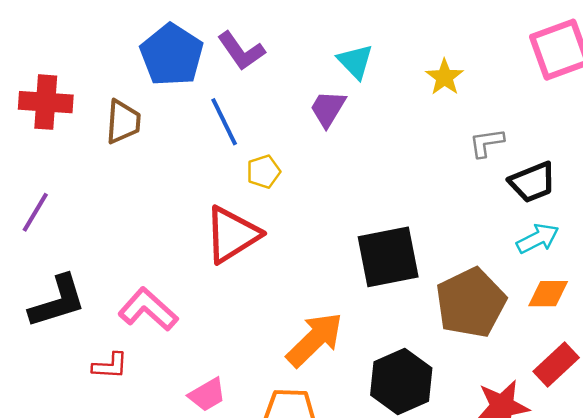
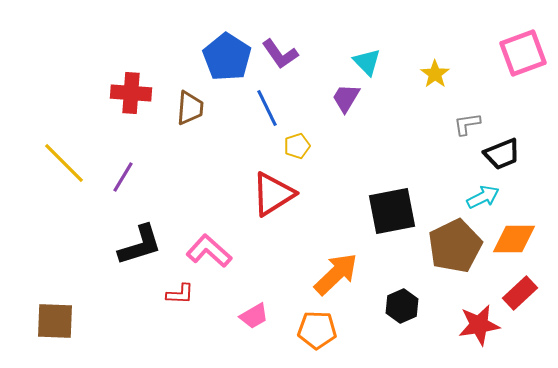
cyan arrow: (538, 239) -> (483, 197), moved
orange diamond: (548, 294) -> (514, 239), size x1.4
black hexagon: (401, 382) -> (402, 306), size x0.7

